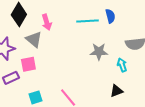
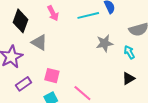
pink arrow: (47, 22) -> (53, 13), moved
pink square: (28, 64) -> (52, 76), moved, turned 35

